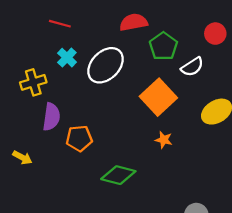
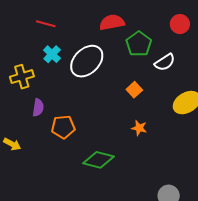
red circle: (215, 34) -> (180, 24), moved
orange square: (158, 97) -> (134, 90), size x0.5
purple semicircle: (51, 117) -> (38, 108), size x0.7

